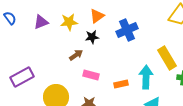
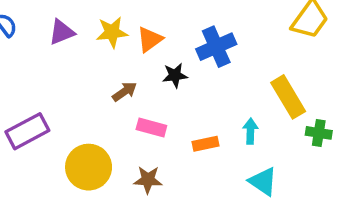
orange triangle: (97, 16) -> (150, 39), moved
black star: (92, 37) -> (175, 75), moved
cyan arrow: (146, 77) -> (250, 131), size x0.6

